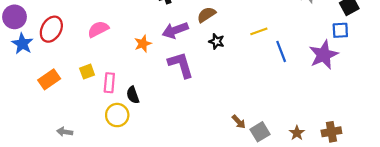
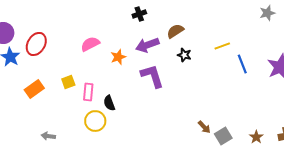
pink semicircle: (98, 29) -> (90, 44), moved

